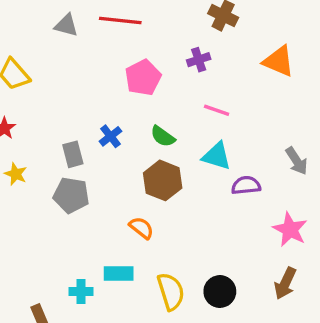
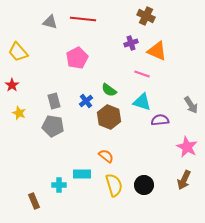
orange triangle: (279, 61) -> (157, 51), moved
pink pentagon: (143, 78) -> (77, 58), moved
blue cross: (110, 136) -> (86, 101), moved
orange semicircle: (141, 228) -> (106, 156), moved

